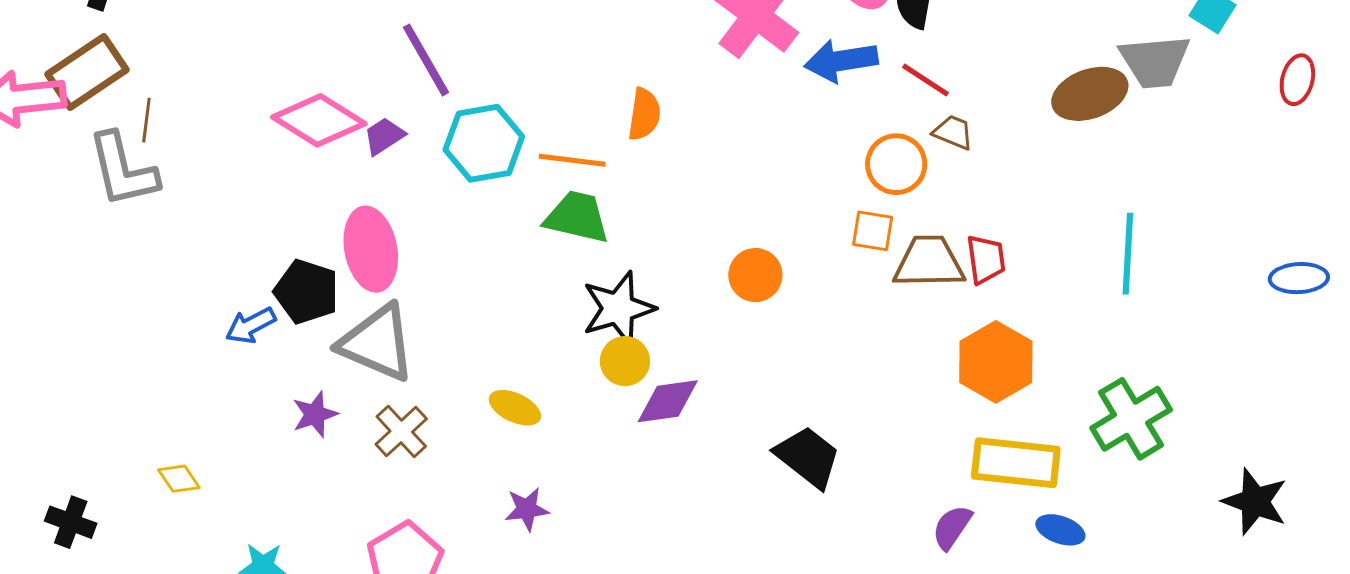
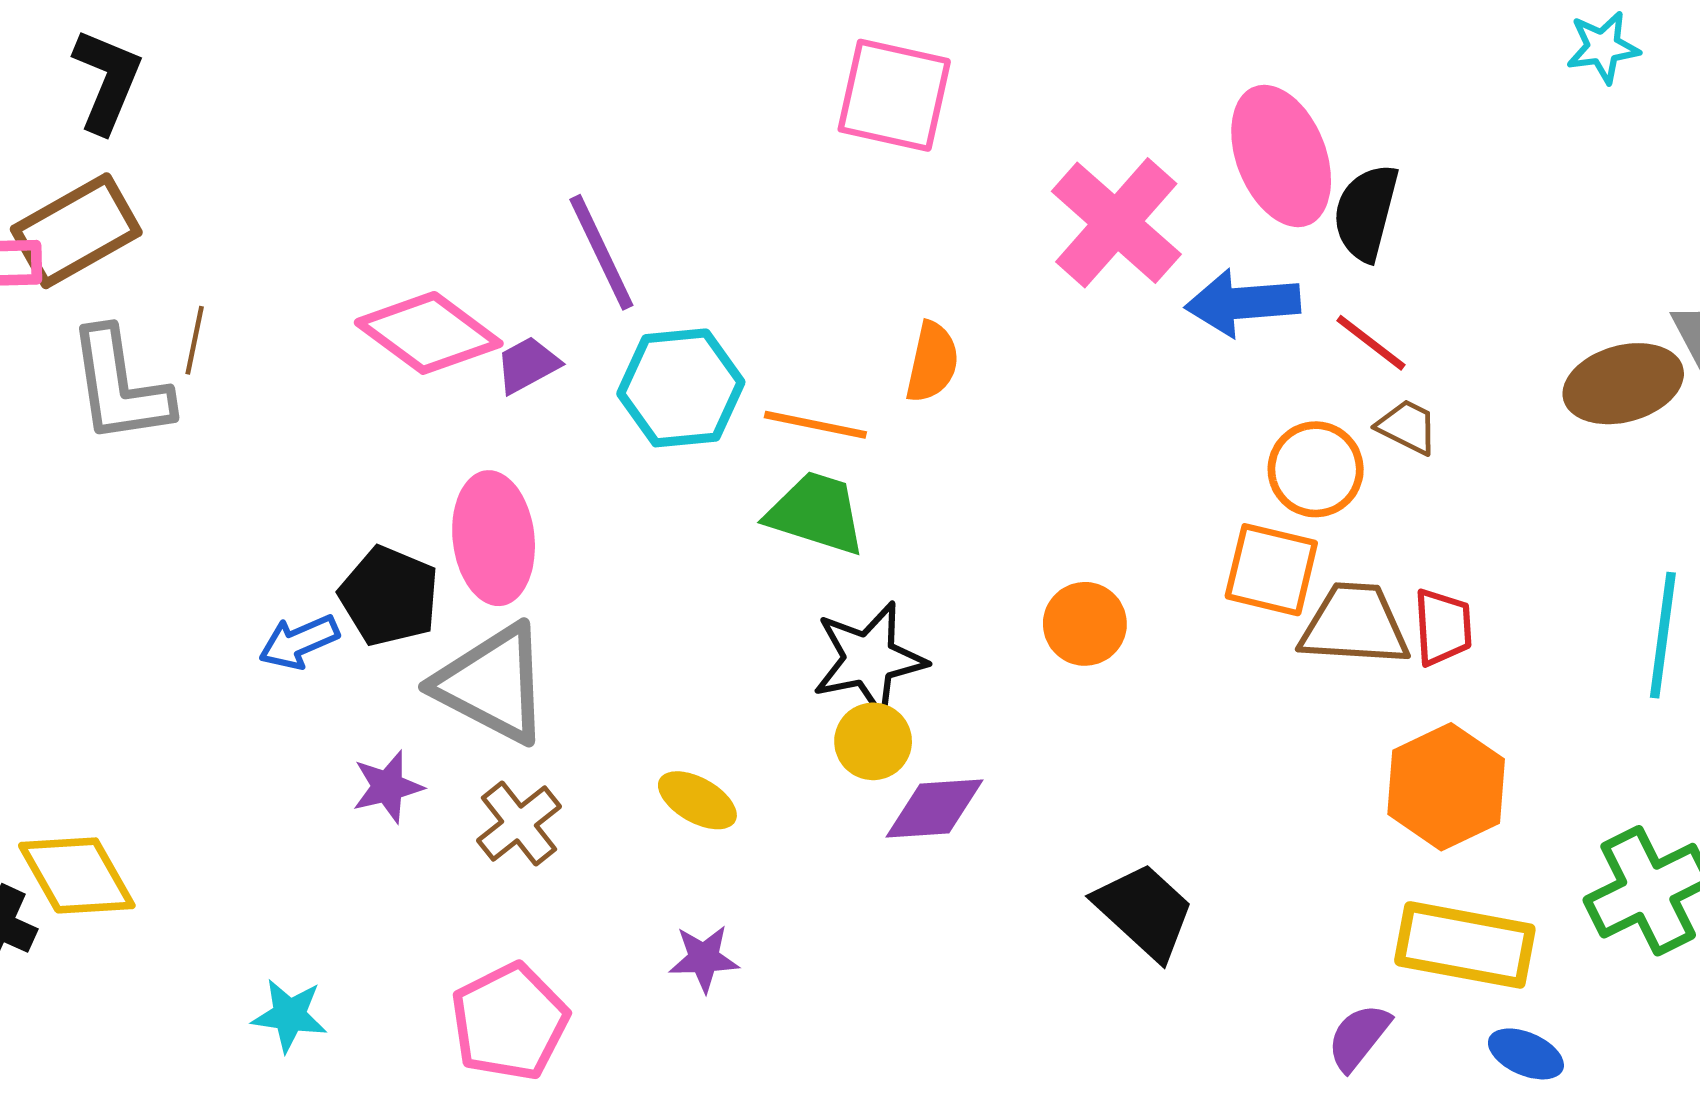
brown line: (146, 120) -> (195, 340), moved
orange square: (873, 231) -> (1271, 570), size x1.4
yellow diamond: (179, 479) -> (77, 875), moved, size x1.8

